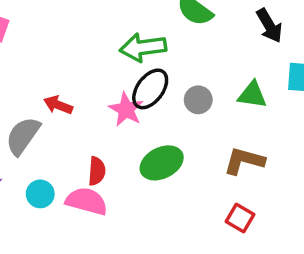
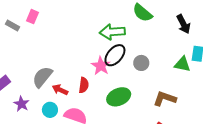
green triangle: (252, 95) -> (182, 64), moved
red arrow: (58, 105) -> (60, 90), moved
red semicircle: (97, 171) -> (84, 85), moved

